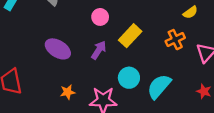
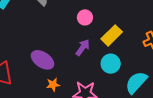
purple ellipse: (58, 49) -> (42, 60), moved
cyan circle: (129, 78) -> (111, 64), moved

